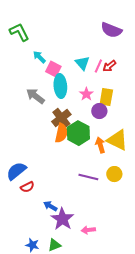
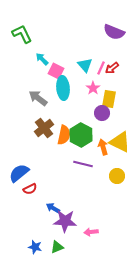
pink star: (86, 94) -> (93, 88), moved
brown cross: (61, 118) -> (44, 128), moved
purple line: (88, 177) -> (83, 164), moved
purple star: (62, 219) -> (65, 221), turned -30

